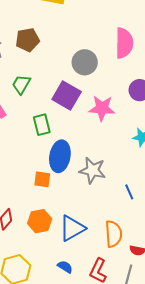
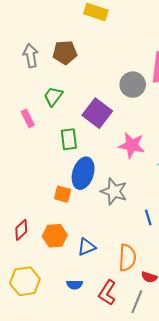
gray circle: (85, 62) -> (133, 85), moved
pink star: (102, 108) -> (132, 145), moved
blue triangle: (72, 228) -> (87, 247), size x0.7
blue semicircle: (65, 267) -> (75, 285), turned 140

